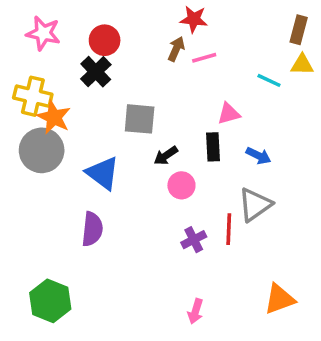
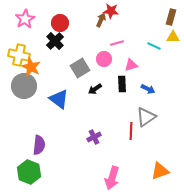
pink star: (43, 33) -> (25, 19), turned 30
brown arrow: (176, 49) -> (101, 20), moved
pink line: (204, 58) -> (117, 43), moved
gray square: (140, 119) -> (80, 68), turned -36
pink circle: (181, 185) -> (104, 59), moved
purple semicircle: (92, 229) -> (39, 145), moved
purple cross: (194, 240) -> (94, 137), moved
pink arrow: (195, 311) -> (112, 178), size x1.6

